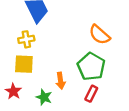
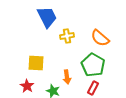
yellow cross: (26, 39) -> (67, 36), moved

